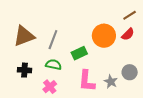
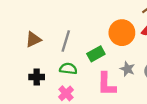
brown triangle: (24, 36) -> (33, 39), size x0.7
gray star: (111, 82) -> (127, 69), moved

